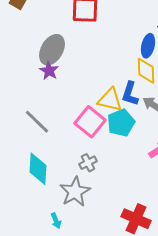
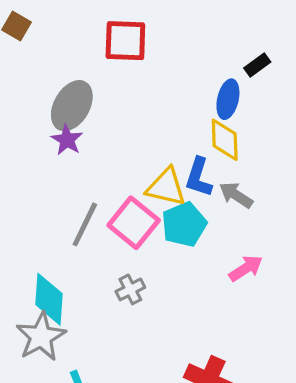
gray line: (37, 122) -> (85, 224), moved, turned 72
gray star: (75, 192) -> (41, 337), moved

